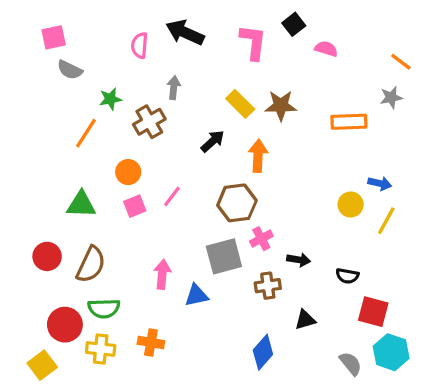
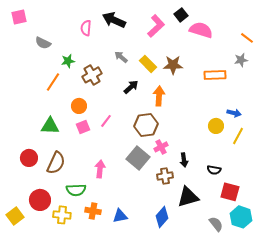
pink square: (54, 37) -> (19, 17), moved
pink L-shape: (253, 42) -> (156, 26), turned 40
pink semicircle: (326, 49) -> (201, 30), size x1.6
gray arrow: (174, 88) -> (121, 57), moved, turned -56
gray square: (224, 256) -> (138, 158), turned -35
black arrow: (299, 260) -> (184, 160), turned 72
blue triangle: (196, 295) -> (120, 216), moved
green semicircle: (104, 308) -> (76, 190), moved
black triangle: (305, 320) -> (188, 197), size x1.6
yellow square: (42, 365) -> (15, 216), moved

